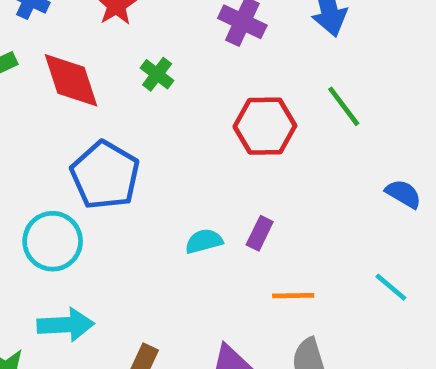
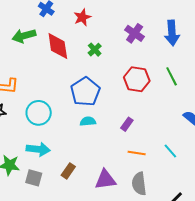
blue pentagon: (105, 175) -> (85, 92), moved
cyan semicircle: (204, 241) -> (88, 121), moved
cyan line: (391, 287) -> (170, 151), moved

